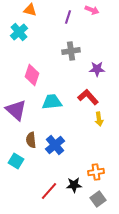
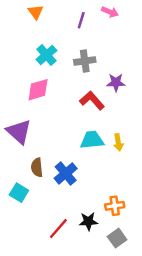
orange triangle: (30, 10) -> (36, 12), turned 40
cyan cross: (19, 32) -> (46, 55), moved
pink diamond: (32, 75) -> (38, 90), turned 55
red L-shape: (88, 97) -> (92, 100), moved
cyan trapezoid: (52, 102) -> (92, 140), moved

